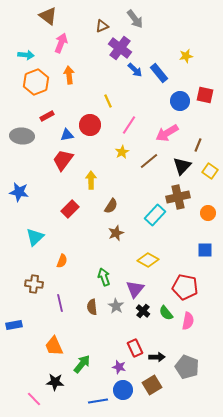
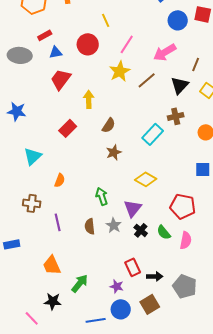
blue triangle: (67, 135) -> (56, 52), moved
yellow star: (122, 152) -> (120, 71), size x1.5
brown cross: (178, 197) -> (176, 116), size x0.7

